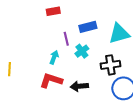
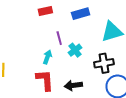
blue rectangle: (88, 27) -> (81, 14), moved
red L-shape: (51, 80) -> (45, 80), turned 70

